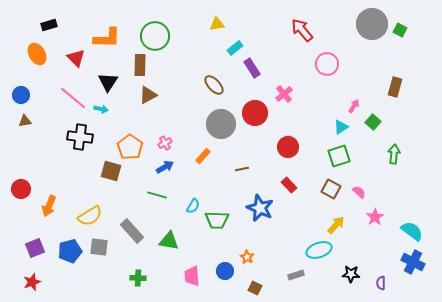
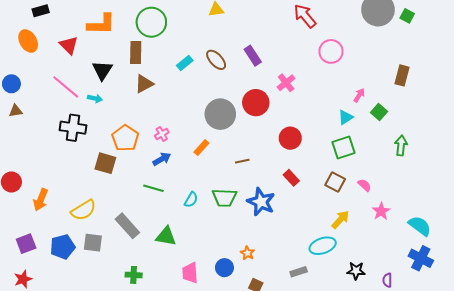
cyan rectangle: (235, 48) -> (185, 63), moved
brown ellipse: (214, 85) -> (216, 60), moved
green trapezoid: (217, 220) -> (224, 198), moved

